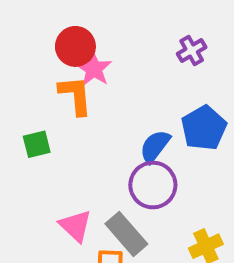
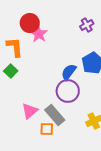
orange L-shape: (75, 95) -> (15, 47), moved
green square: (37, 144) -> (11, 71), turned -32
pink triangle: (75, 226) -> (30, 111), turned 36

